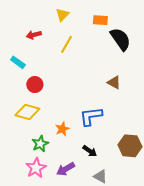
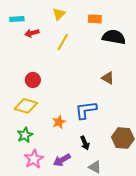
black semicircle: (120, 39) -> (114, 37), turned -45
cyan rectangle: (18, 62) -> (17, 19), moved, turned -40
green star: (40, 144) -> (25, 135), moved
black arrow: (90, 151) -> (85, 143), turned 32

